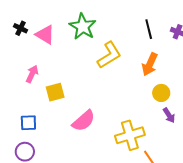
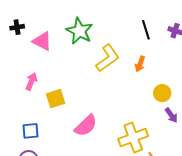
black cross: (21, 28) -> (17, 27), moved, turned -32
orange arrow: (150, 64) -> (140, 64), moved, size x0.7

